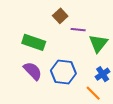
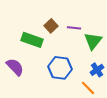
brown square: (60, 16) -> (51, 26), moved
purple semicircle: (33, 71) -> (15, 67), moved

